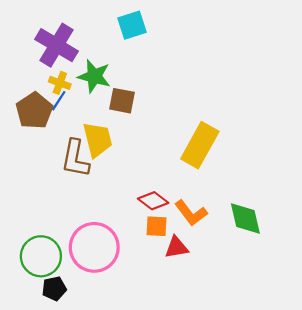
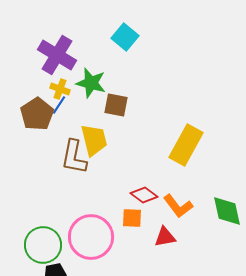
cyan square: (132, 25) -> (125, 37), turned -32
orange square: (156, 226) -> (132, 218), moved

